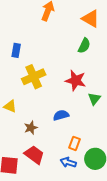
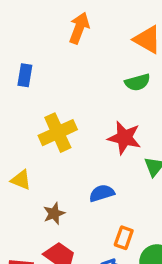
green semicircle: (84, 46) -> (137, 82), turned 49
blue rectangle: (16, 50) -> (25, 75), moved

